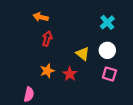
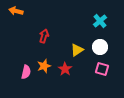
orange arrow: (41, 17) -> (16, 11), moved
yellow triangle: (83, 54) -> (77, 50), turned 48
pink semicircle: (29, 94) -> (26, 72), moved

